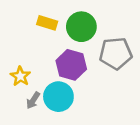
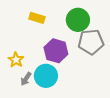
green circle: (81, 27) -> (78, 20), moved

